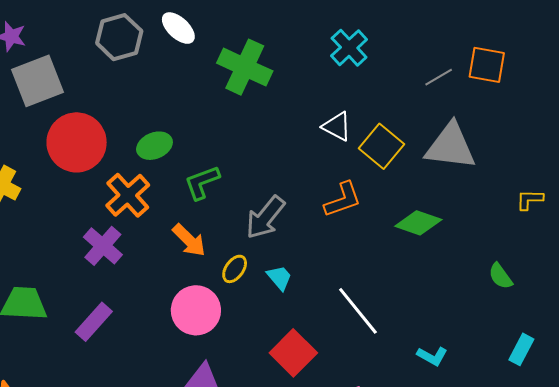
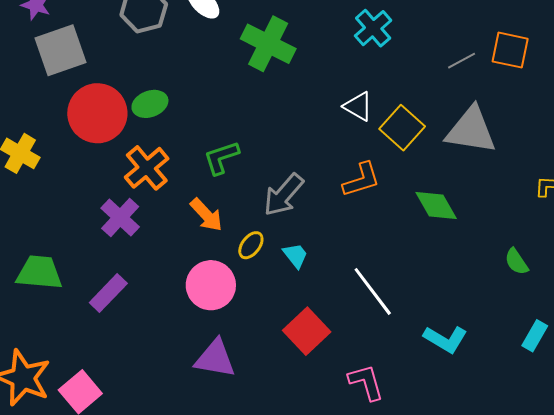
green ellipse: (154, 146) -> (150, 104), moved
green diamond: (418, 223) -> (436, 206), turned 39
cyan L-shape: (432, 356) -> (445, 339), size x1.4

